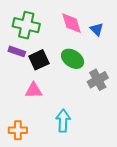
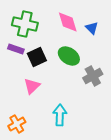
pink triangle: (34, 90) -> (32, 86), turned -42
orange cross: (18, 130) -> (17, 124), turned -30

